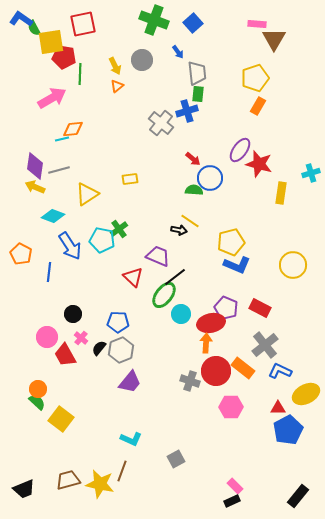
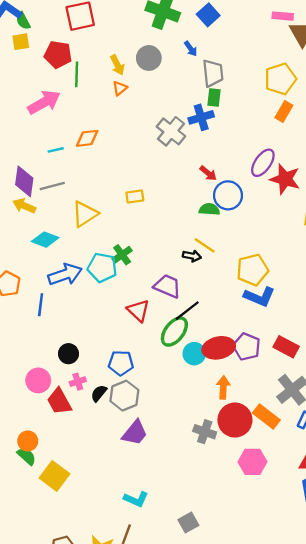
yellow square: (51, 42) -> (21, 42), moved, size x0.6
orange diamond: (73, 129) -> (87, 138), moved
blue arrow: (70, 246) -> (65, 275), turned -76
red ellipse: (211, 323) -> (219, 348), moved
pink cross: (81, 338) -> (78, 382), turned 32

